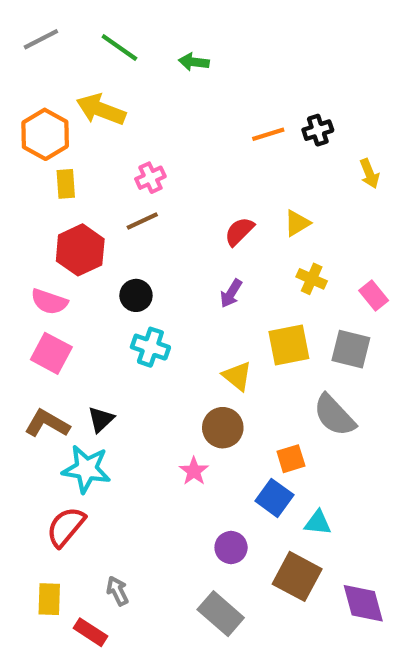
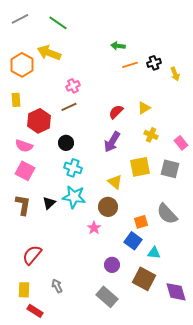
green arrow: (194, 62) -> (118, 46), moved
yellow arrow: (369, 174) -> (175, 74), moved
yellow rectangle: (66, 184) -> (16, 100), moved
purple arrow: (231, 293) -> (112, 142), size x1.5
gray semicircle: (334, 415) -> (167, 214), moved
brown L-shape: (47, 424) -> (23, 205), turned 70
cyan star: (86, 469) -> (74, 197), moved
red rectangle: (91, 632) -> (35, 311), moved

